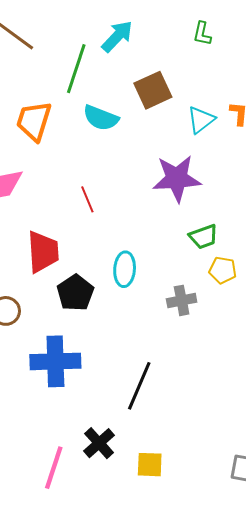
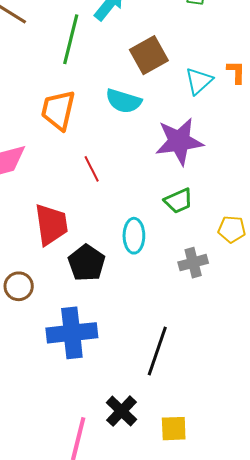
cyan semicircle: (101, 118) -> (124, 101), moved
orange trapezoid: (34, 121) -> (58, 110), moved
green trapezoid: (204, 237) -> (178, 201), moved

